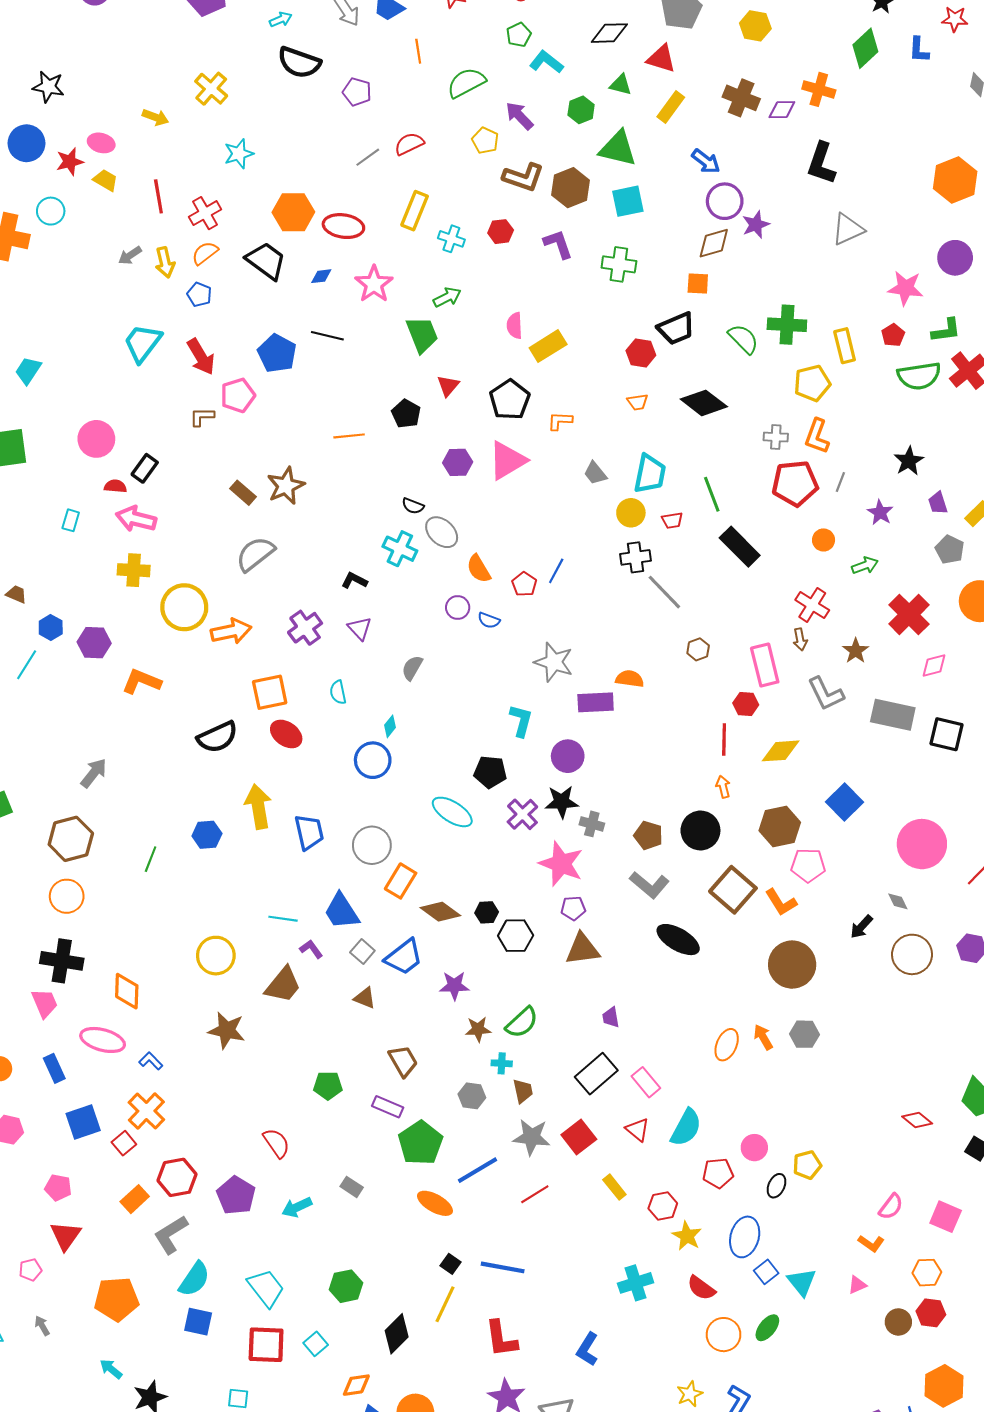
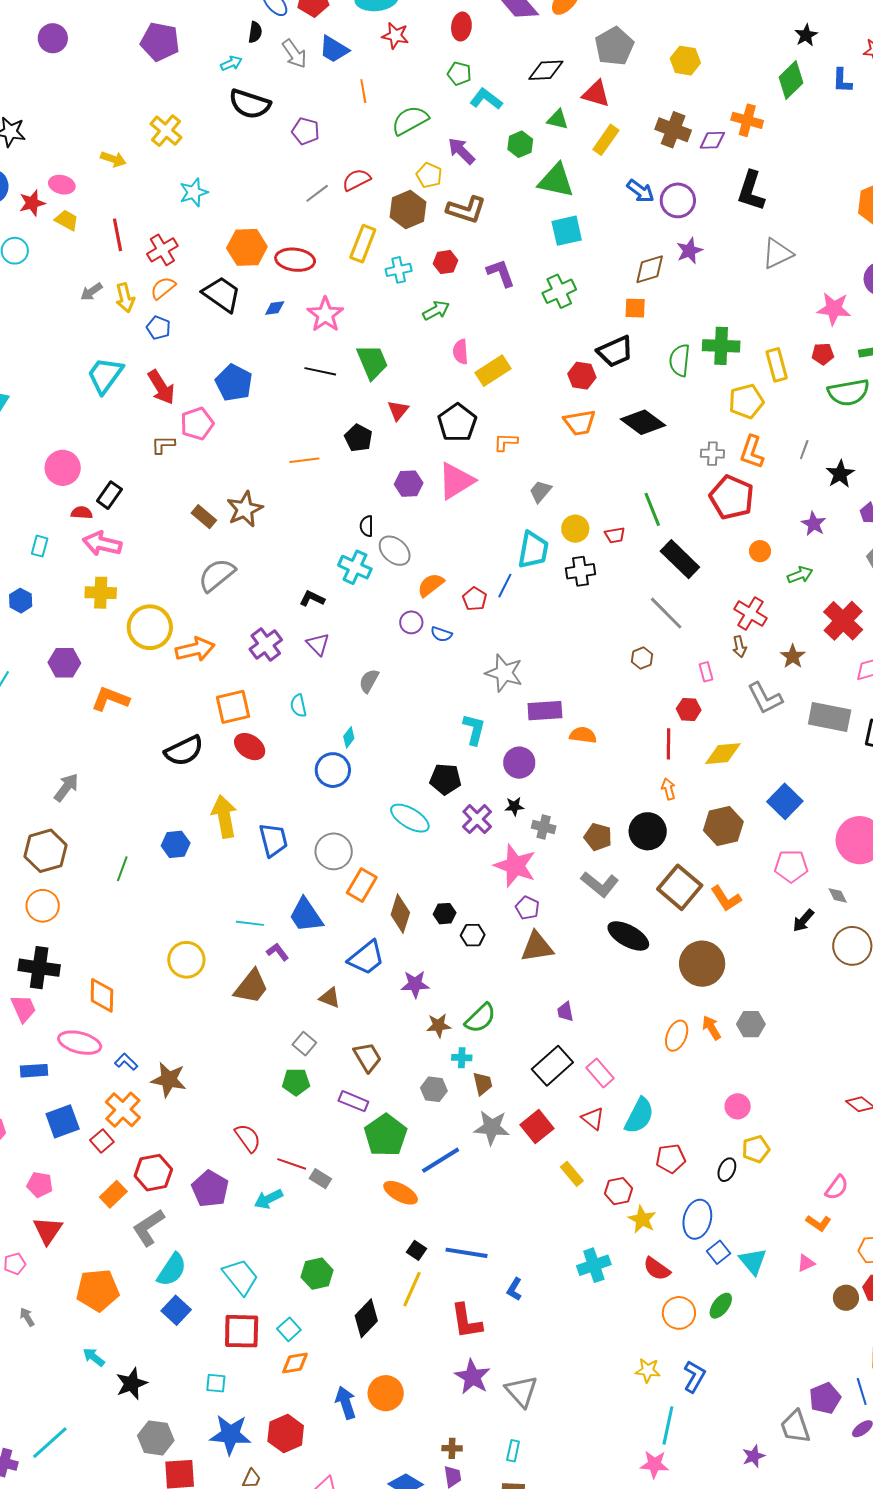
green pentagon: (519, 35) -> (459, 74), turned -30
brown hexagon: (571, 188) -> (408, 209), moved
purple circle: (725, 201) -> (678, 200), moved
cyan cross: (451, 239) -> (399, 270), turned -30
green cross: (619, 264) -> (559, 291), turned -32
green arrow: (447, 297) -> (436, 310), moved
red pentagon: (893, 335) -> (823, 354), turned 30
black line: (327, 336) -> (320, 371), moved
green semicircle: (743, 339) -> (680, 360), turned -128
orange trapezoid: (638, 402) -> (580, 423), size x1.6
gray trapezoid: (595, 473) -> (540, 491), turned 80
cyan trapezoid: (650, 474) -> (533, 550), moved
gray line: (840, 482) -> (804, 450), moved
red pentagon: (795, 483) -> (732, 497), turned 30
black semicircle: (413, 506) -> (367, 526), turned 70
orange semicircle: (479, 569) -> (431, 585), turned 84
gray line: (664, 592) -> (666, 613), moved
blue hexagon: (51, 627) -> (21, 601), moved
pink rectangle: (765, 665) -> (706, 672), size x0.5
orange semicircle: (630, 679) -> (583, 735), moved
black star: (562, 802) -> (514, 806), size x0.6
pink pentagon: (808, 865) -> (791, 866), moved
purple pentagon: (573, 908) -> (527, 908), turned 30
brown diamond: (440, 912) -> (400, 914), turned 72
black hexagon: (516, 936) -> (473, 935), size x0.7
gray square: (362, 951) -> (304, 1044), moved
brown circle: (792, 965) -> (702, 964), moved
brown star: (227, 1030) -> (169, 1080), moved
blue rectangle: (54, 1068) -> (34, 1071), turned -68
pink circle: (754, 1148) -> (738, 1106), moved
red line: (535, 1194) -> (292, 1164), moved, turned 52
blue square: (198, 1322) -> (176, 1310), turned 32
blue L-shape: (587, 1349) -> (514, 1289), moved, size x0.7
orange diamond: (356, 1385) -> (295, 1363), moved
yellow star: (690, 1394) -> (648, 1370), turned 30

